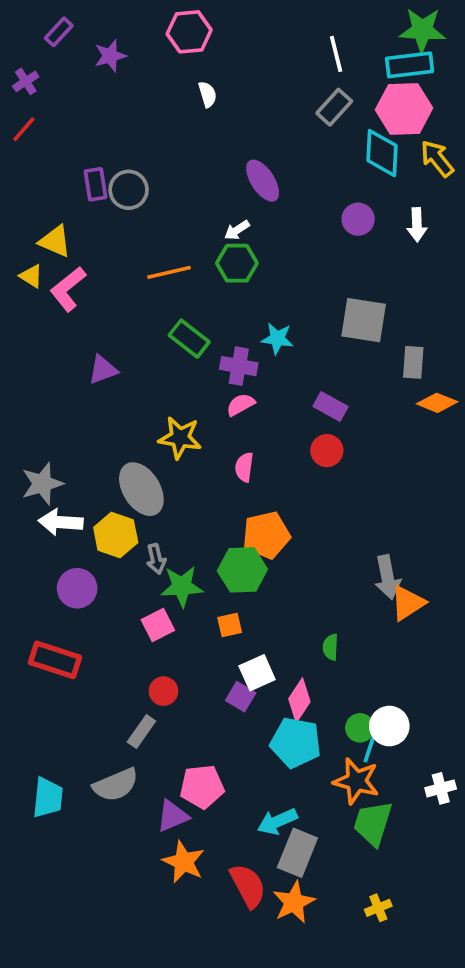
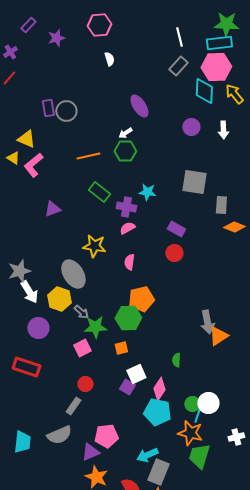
white arrow: (61, 522) -> (29, 292), turned -125
gray arrow: (156, 559) -> (81, 312), turned -35

